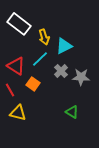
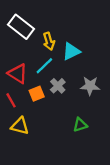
gray cross: (61, 71) -> (58, 86), moved
orange square: (33, 84) -> (37, 94), turned 32
green triangle: (72, 112) -> (80, 125), turned -48

